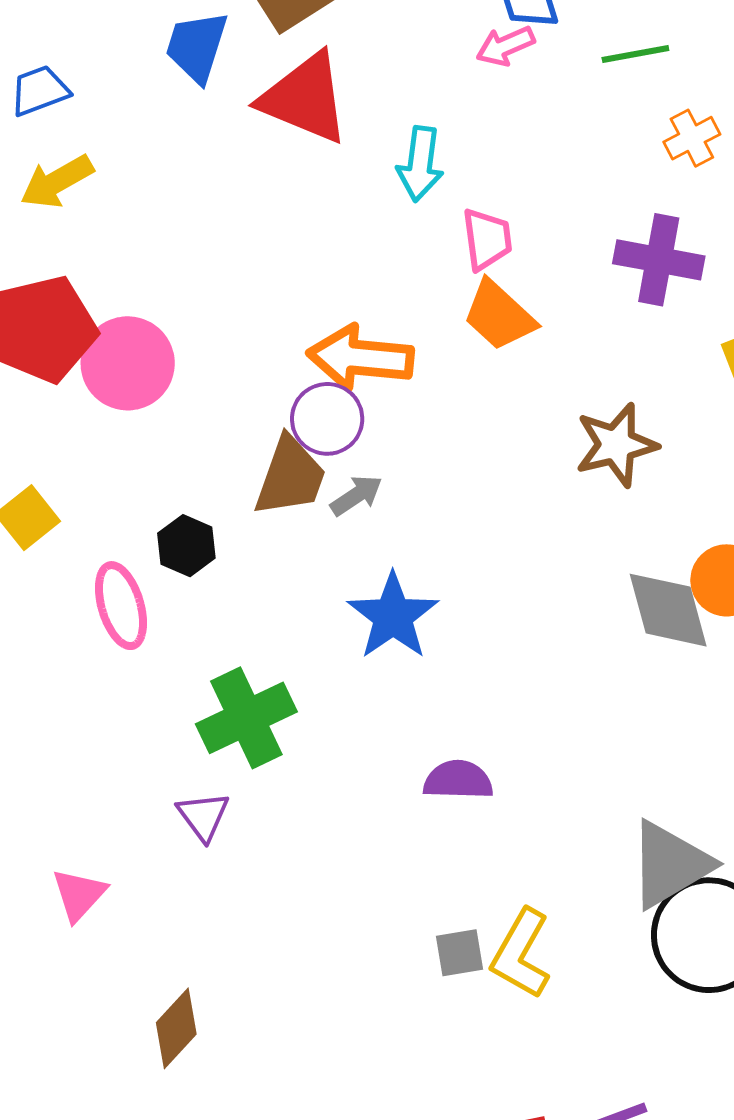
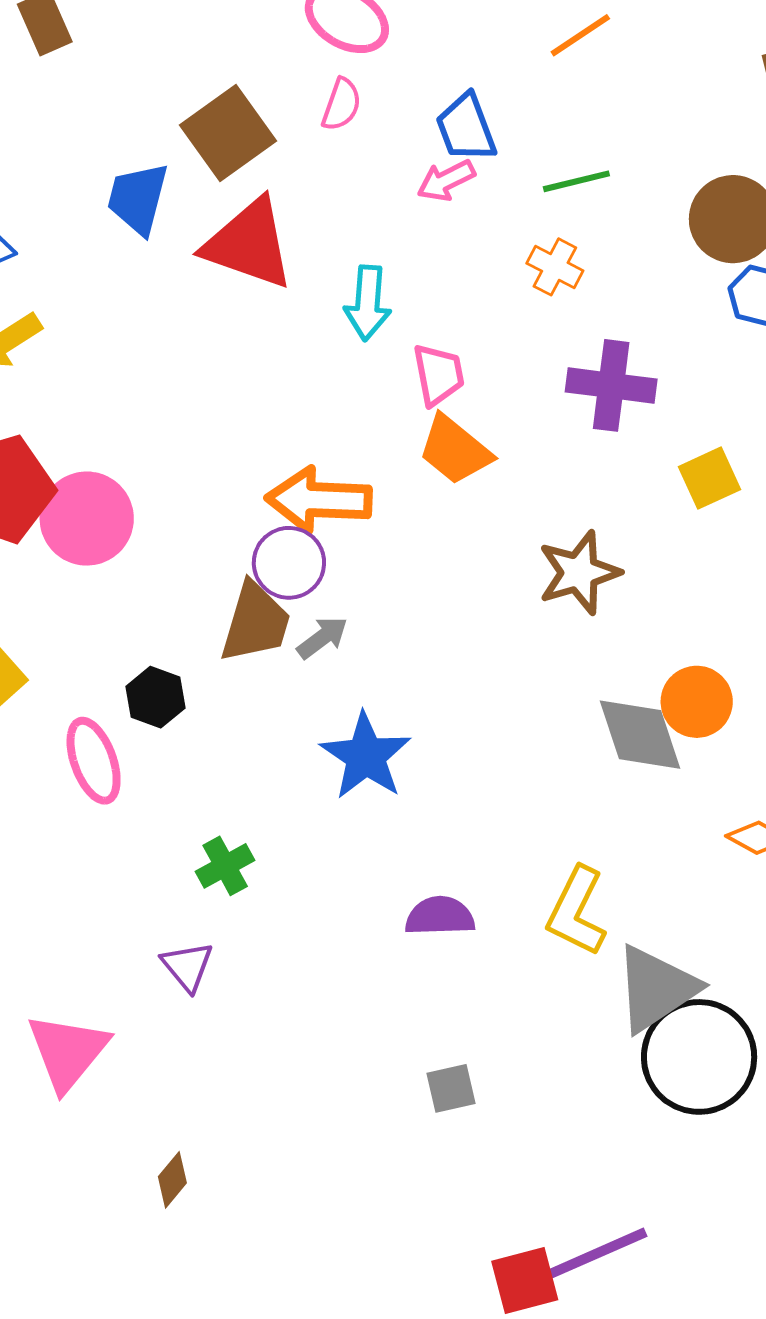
orange cross: (692, 138) -> (555, 267), moved, turned -32
green cross: (246, 718) -> (225, 866), size x0.6
pink triangle: (79, 895) -> (68, 1052), size x1.5
yellow L-shape: (521, 954) -> (577, 911), moved
brown diamond: (176, 1028) -> (172, 1180), size x0.7

